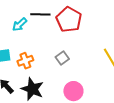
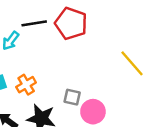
gray square: (62, 58) -> (72, 97), moved, turned -32

